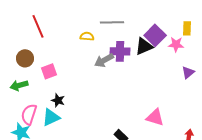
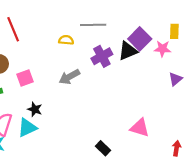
purple cross: (120, 51) -> (102, 56), turned -30
gray arrow: (104, 60) -> (69, 77), moved

